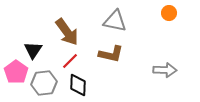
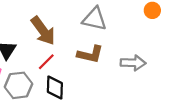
gray arrow: (165, 70) -> (133, 63), moved

